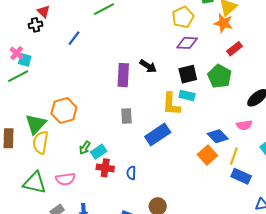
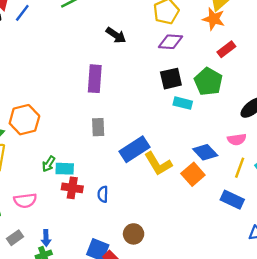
blue line: (74, 38) -> (22, 13), moved
black arrow: (148, 66) -> (116, 35), moved
cyan rectangle: (187, 96) -> (183, 103), moved
yellow L-shape: (171, 104) -> (158, 164), moved, turned -35
cyan rectangle: (99, 152) -> (65, 169), turned 35
yellow line: (234, 156) -> (240, 168), moved

